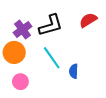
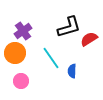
red semicircle: (88, 20) -> (89, 39), moved
black L-shape: (51, 25) -> (69, 27), moved

